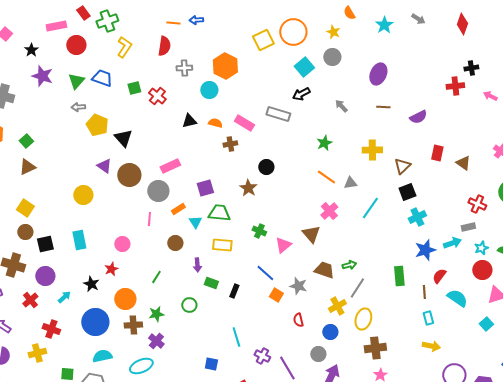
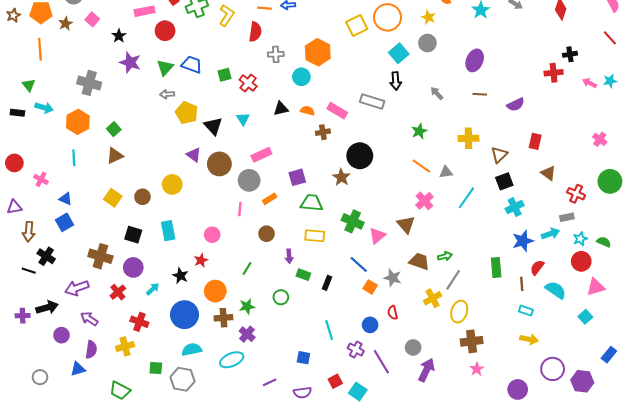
yellow L-shape: (124, 47) -> (227, 15), moved
black arrow: (301, 94) -> (396, 81), turned -66
brown triangle: (463, 163) -> (548, 173), moved
black circle: (266, 167) -> (360, 156), size x1.6
cyan triangle: (195, 222) -> (243, 119), moved
green cross: (259, 231) -> (353, 221), size x1.5
brown circle: (25, 232) -> (142, 197), moved
black square: (45, 244) -> (133, 235), turned 30
cyan rectangle: (428, 318) -> (526, 311), turned -56
blue circle: (330, 332) -> (370, 325), moved

